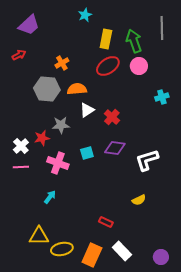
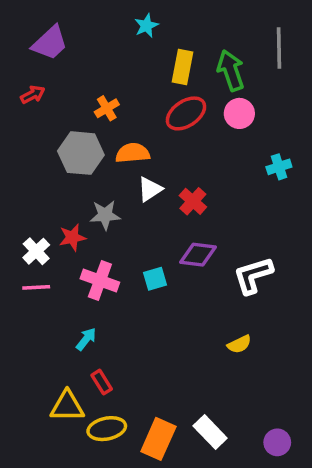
cyan square: (87, 153) -> (155, 279), moved
red rectangle: (106, 222) -> (102, 382), moved, turned 32

